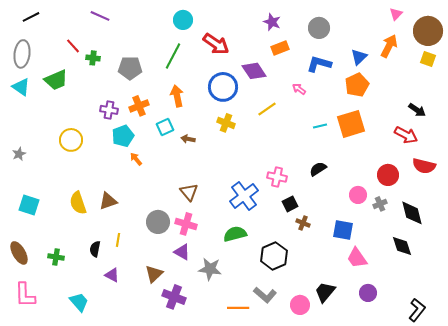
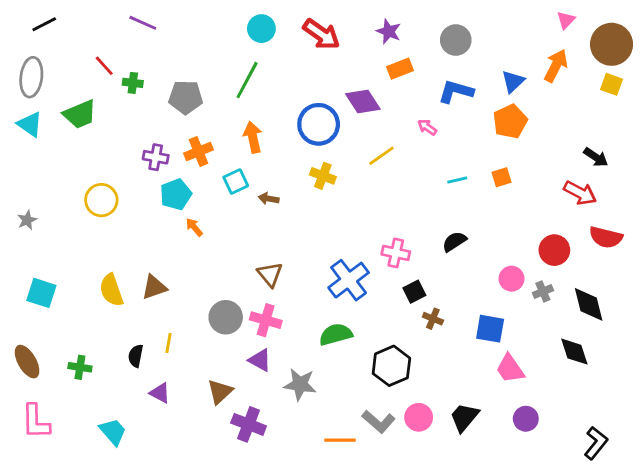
red arrow: (216, 44) -> (321, 34), moved
orange square: (351, 124) -> (501, 177), size x0.5
pink circle: (300, 305) -> (419, 417), moved

